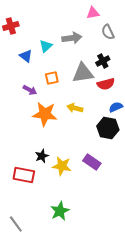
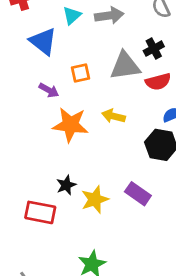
cyan triangle: (46, 46) -> (72, 16), moved
blue triangle: (26, 56) -> (43, 41), size x1.5
yellow star: (62, 166) -> (95, 199), turned -30

